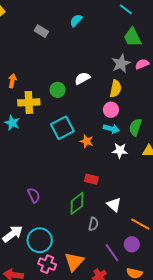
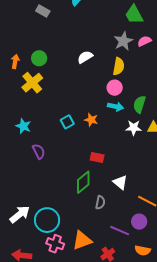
green circle: (58, 90) -> (39, 58), moved
yellow cross: (29, 102) -> (32, 83), turned -35
cyan star: (12, 123) -> (23, 126), moved
cyan square: (62, 128) -> (67, 122), moved, size x0.6
white star: (120, 151) -> (134, 128), moved
purple semicircle: (34, 195) -> (39, 151), moved
purple line: (112, 253) -> (120, 231), turned -30
orange triangle: (74, 262) -> (82, 240), turned 30

